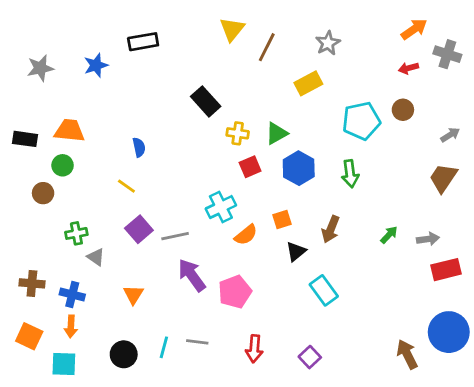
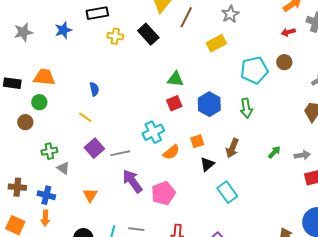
black rectangle: (206, 101) -> (148, 34), moved
yellow cross: (238, 133) -> (115, 36), moved
green triangle: (276, 133) -> (175, 79), moved, turned 36

